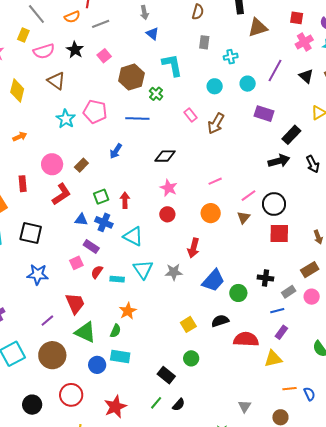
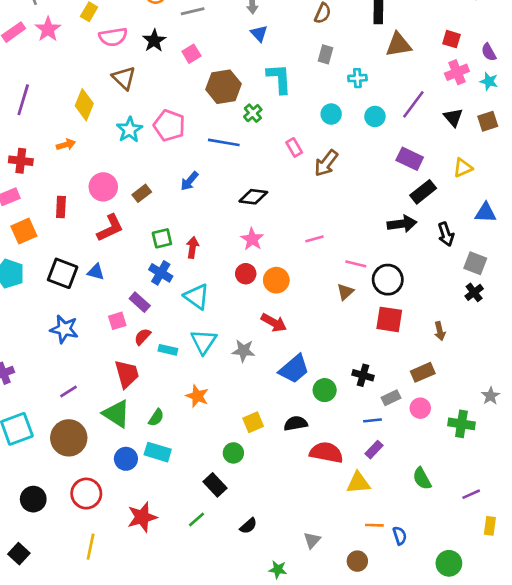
yellow diamond: (17, 90) -> (84, 105), moved
purple rectangle: (264, 114) -> (410, 159), moved
pink line: (249, 196) -> (356, 264), turned 42
orange circle: (211, 213) -> (276, 280), moved
blue triangle: (81, 220) -> (96, 272), moved
red arrow: (193, 248) -> (274, 323), turned -84
red trapezoid: (75, 303) -> (127, 374), moved
orange star: (128, 311) -> (197, 396), moved, turned -30
green circle: (191, 358) -> (233, 453), moved
black semicircle: (179, 405) -> (248, 526), moved

